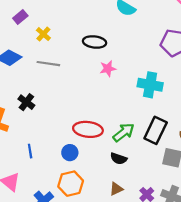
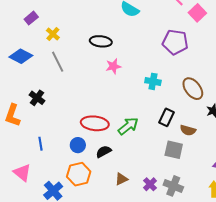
gray line: (48, 64) -> (58, 62), turned 55
cyan cross: (150, 85) -> (153, 81), size x0.7
black rectangle: (156, 130) -> (167, 117), moved, size x0.7
black semicircle: (119, 159) -> (104, 152), moved, turned 133

